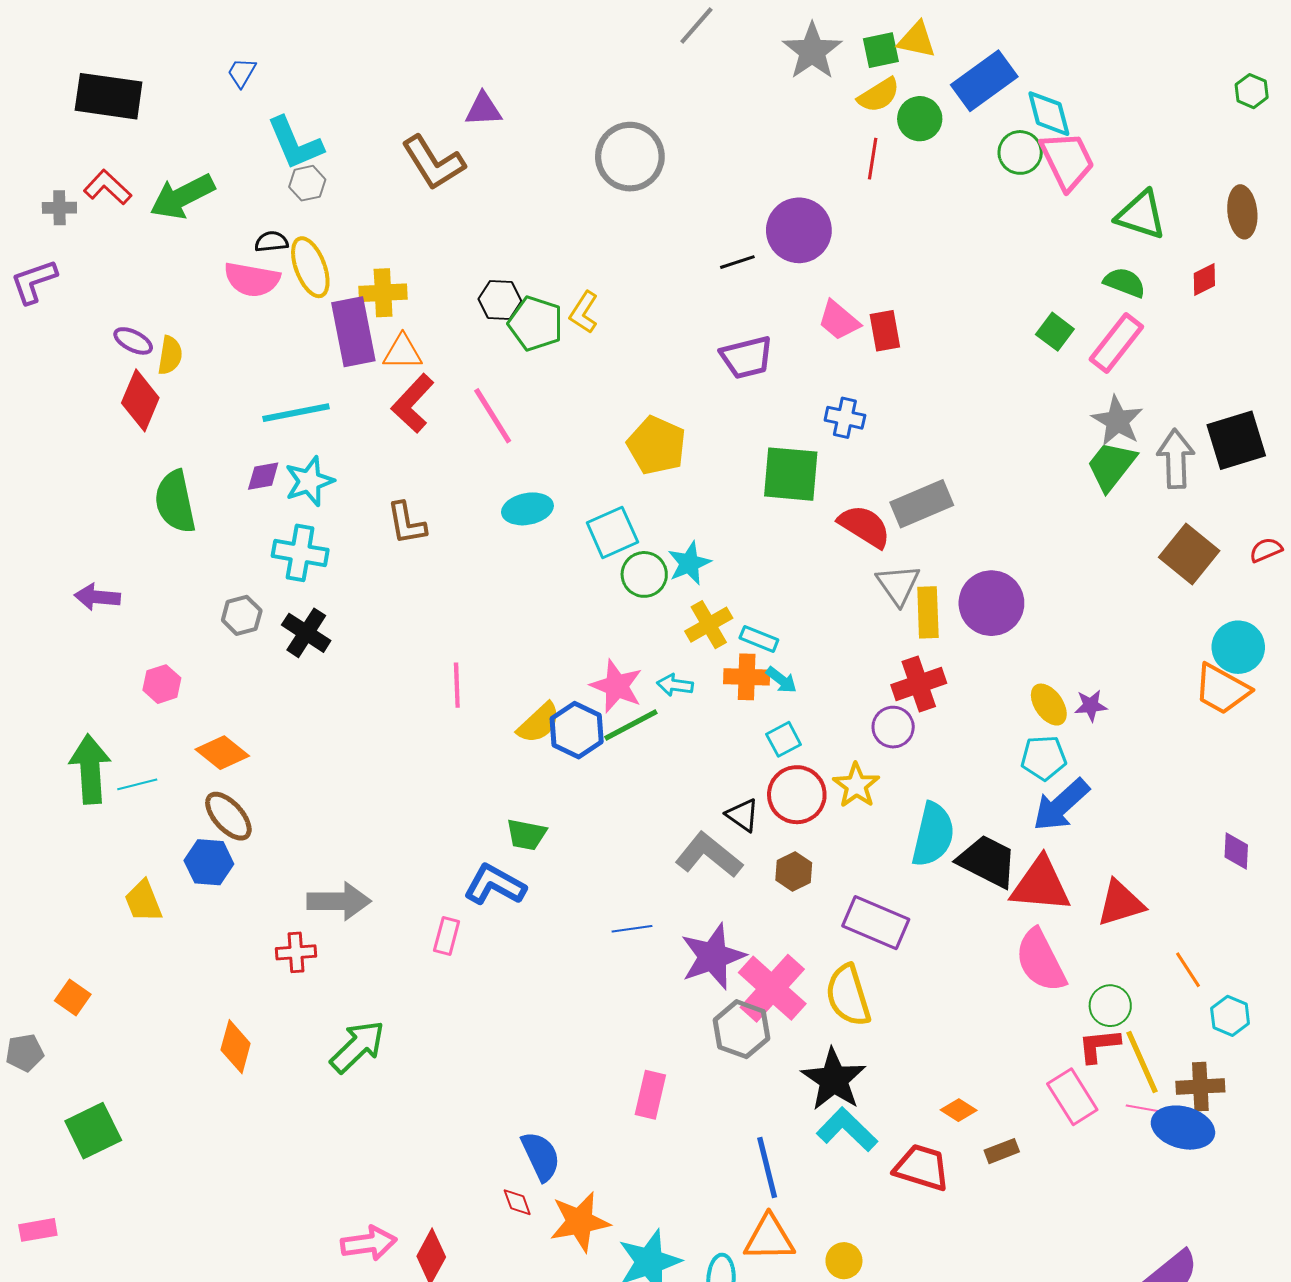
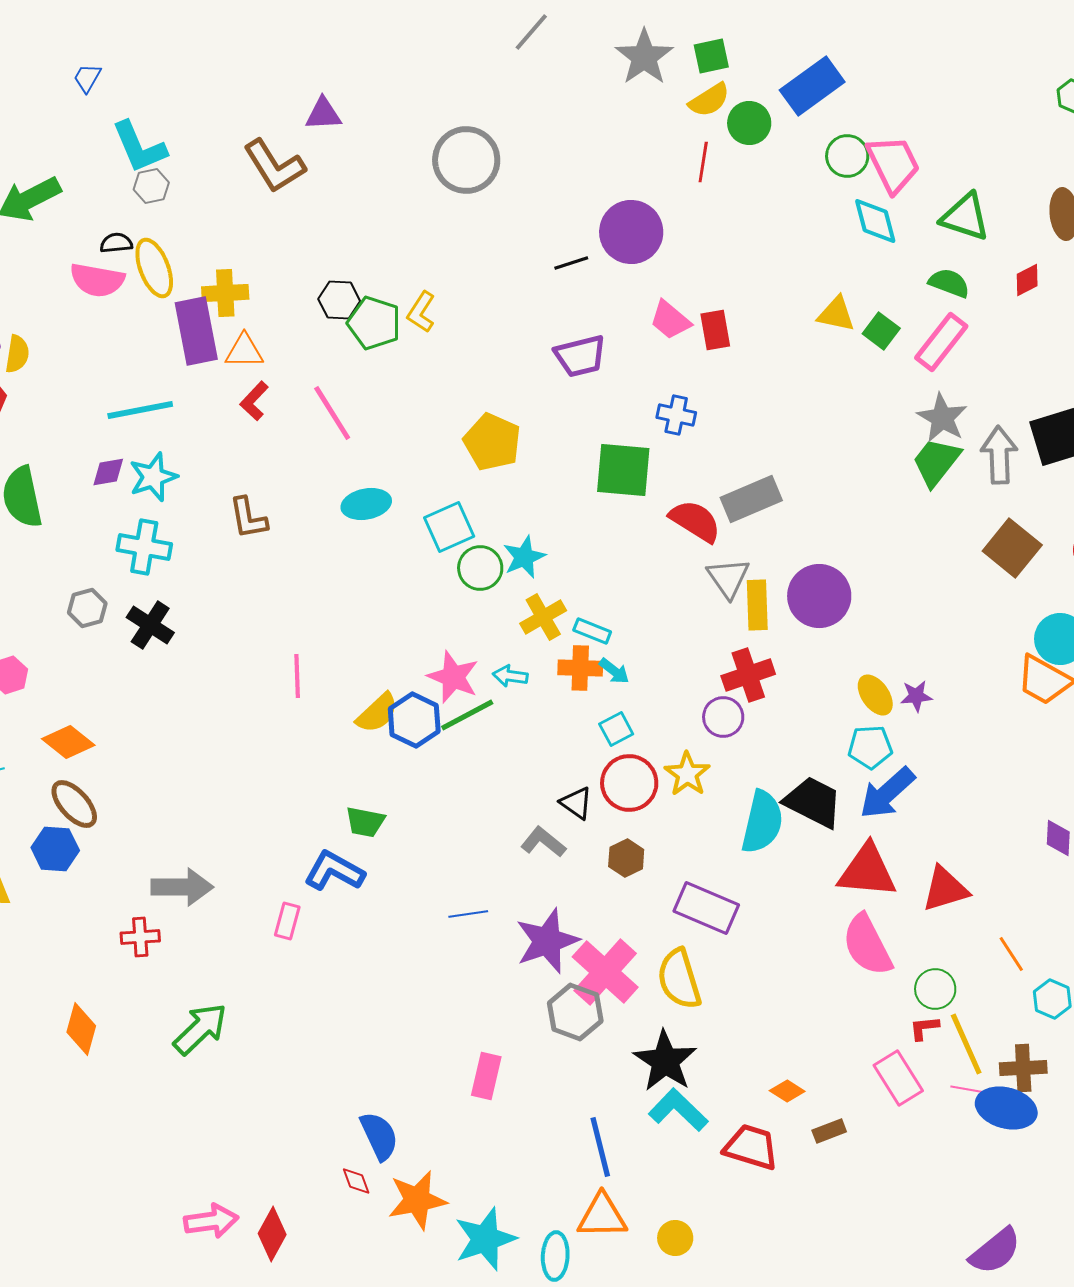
yellow triangle: (917, 40) -> (836, 314), moved
cyan diamond: (1049, 114) -> (875, 221), moved
red L-shape: (413, 403) -> (254, 401), size x0.7
gray L-shape: (709, 855) -> (543, 842), size x0.7
black trapezoid: (987, 861) -> (813, 802), moved
red L-shape: (1099, 1046) -> (924, 1028), size x0.7

